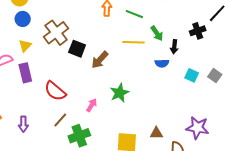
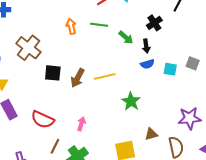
black cross: (198, 31) -> (154, 23), moved
brown cross: (56, 33) -> (28, 48), moved
yellow line: (133, 42) -> (105, 76), moved
blue semicircle: (162, 63) -> (147, 64), moved
green star: (120, 93) -> (131, 101), moved

